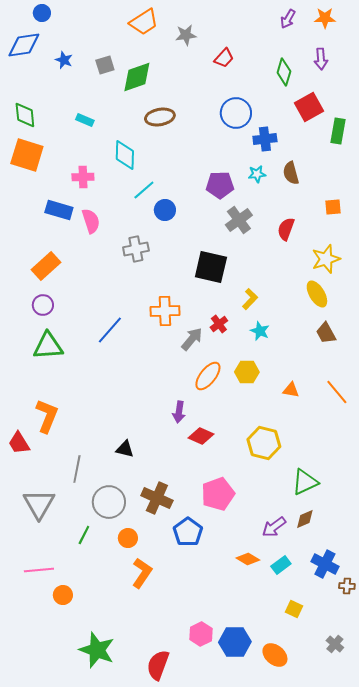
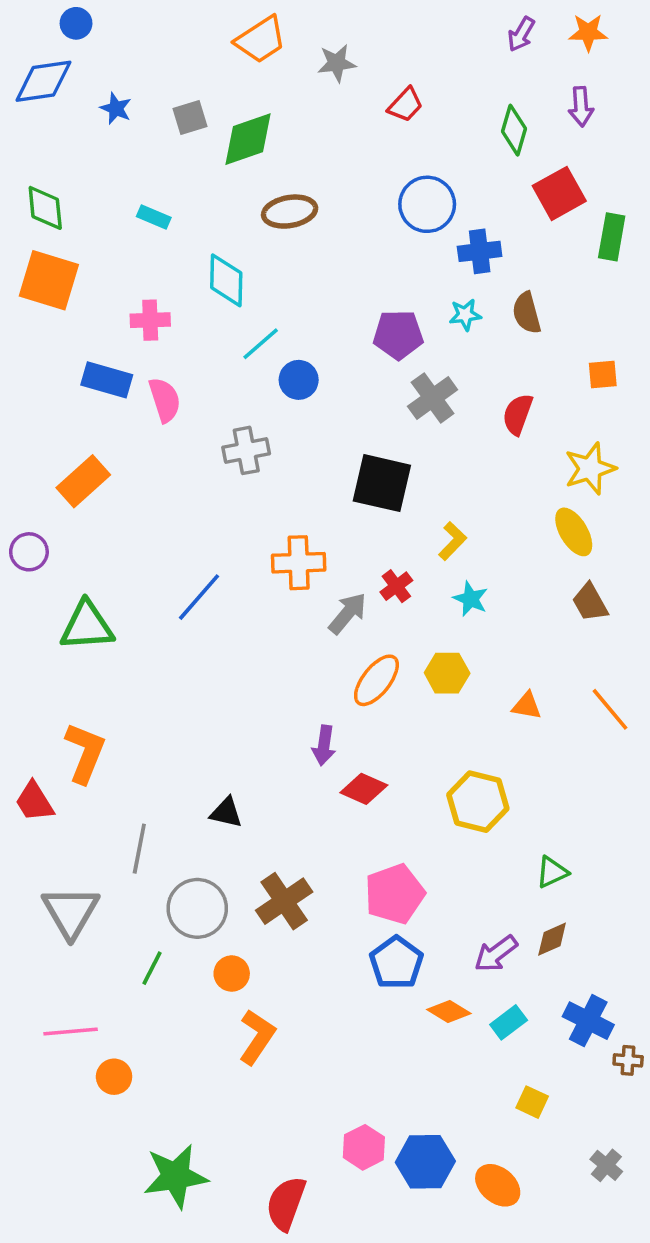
purple circle: (43, 305) -> (29, 552), moved
green triangle: (305, 482) -> (552, 872), size x0.7
brown cross: (157, 498) -> (284, 901), turned 32
blue pentagon: (188, 532) -> (396, 963), moved
green star: (97, 650) -> (176, 1176), turned -30

